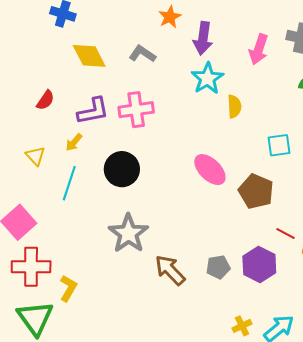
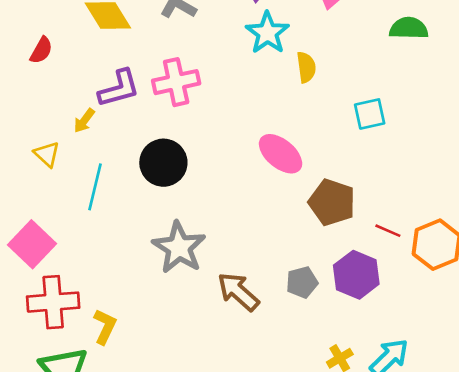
red semicircle: (45, 100) -> (41, 50), moved
yellow arrow: (74, 142) -> (84, 121), moved
brown pentagon: (256, 191) -> (332, 202), moved

